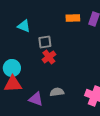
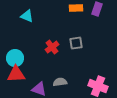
gray square: (45, 42) -> (76, 43), moved

